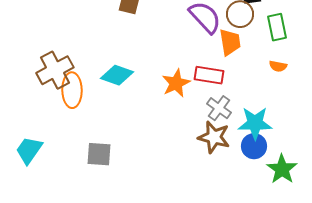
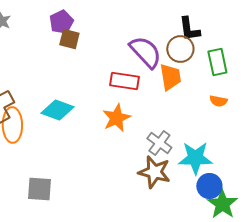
red rectangle: (209, 75) -> (124, 81), moved
blue circle: (254, 146) -> (209, 186), moved

